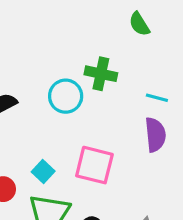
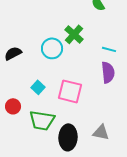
green cross: (101, 74) -> (74, 34), turned 30
cyan square: (43, 171) -> (38, 87), moved

